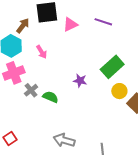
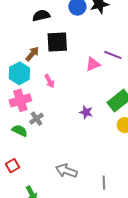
pink triangle: (70, 24) -> (93, 64), moved
green semicircle: (50, 97) -> (20, 131), moved

